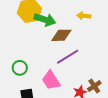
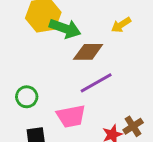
yellow arrow: (84, 16) -> (121, 25), turned -40
pink trapezoid: (51, 80) -> (71, 116), turned -70

